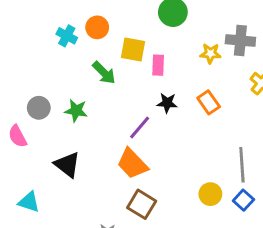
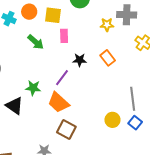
yellow square: (133, 50) -> (53, 15), moved
pink rectangle: (158, 65) -> (64, 36), moved
green star: (76, 111) -> (33, 88), moved

